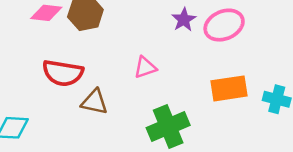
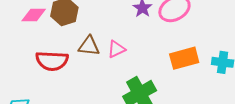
brown triangle: (94, 102) -> (89, 46), moved

